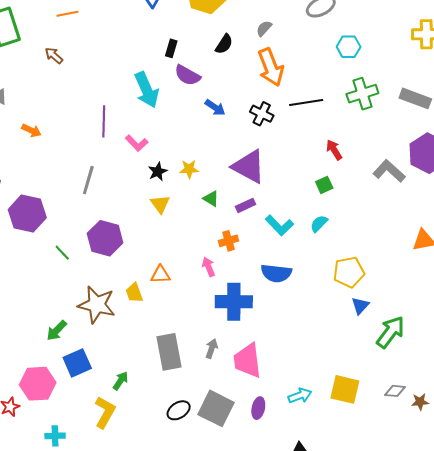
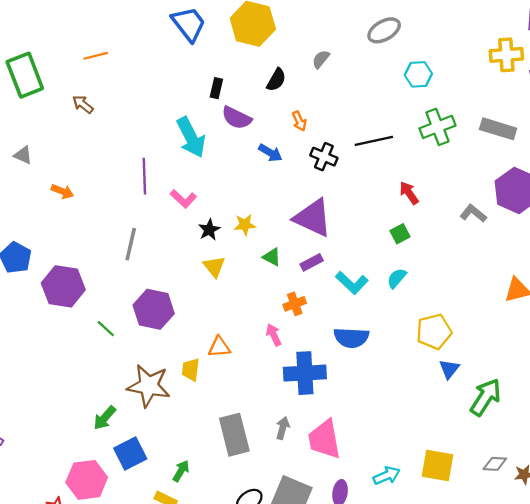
orange arrow: (271, 67) -> (299, 121), moved, size x0.5
gray L-shape: (389, 171) -> (473, 213), size x0.7
yellow trapezoid: (134, 293) -> (191, 370), turned 30

